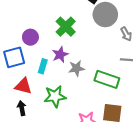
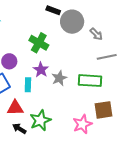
green star: (55, 96) -> (40, 120), moved
black arrow: (22, 108) -> (19, 129), turned -32

